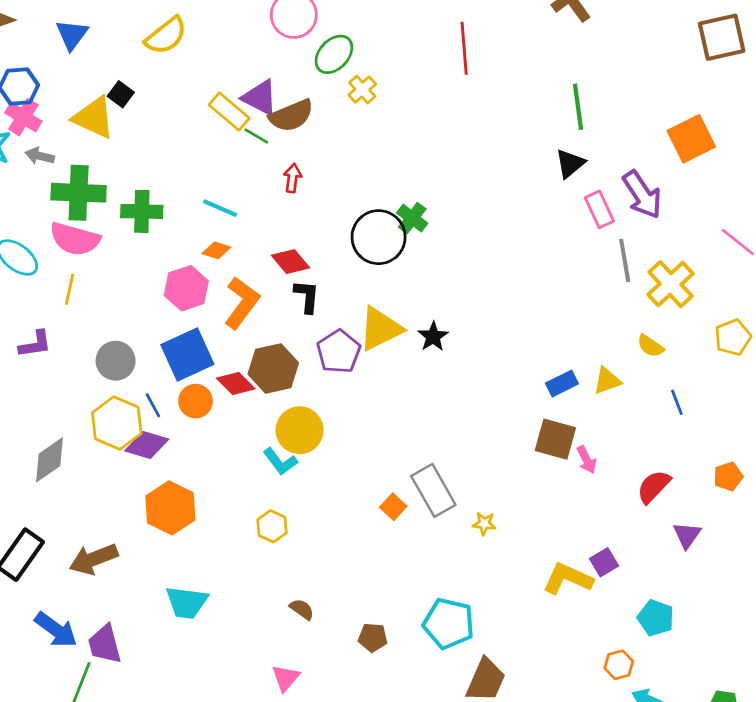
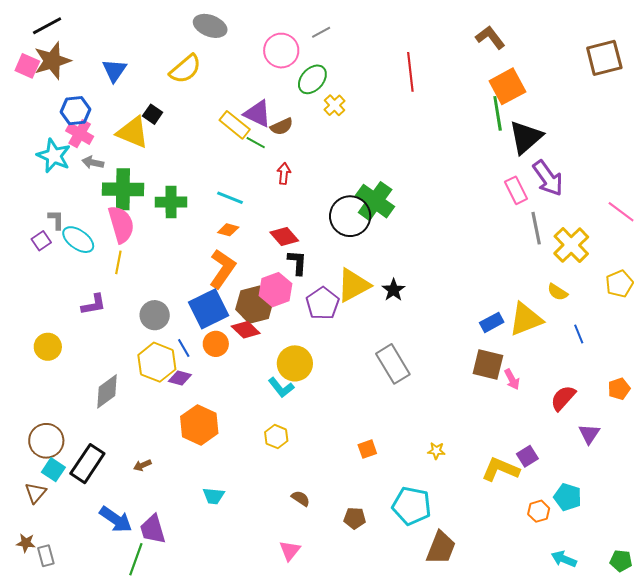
brown semicircle: (291, 116) -> (282, 127), size x0.7
orange square: (691, 139) -> (507, 86), moved
black triangle: (570, 164) -> (526, 137), moved, size x1.5
green cross: (412, 218) -> (375, 201), size x1.6
pink semicircle: (75, 239) -> (121, 224), turned -120
pink hexagon: (186, 288) -> (275, 290), moved
orange L-shape: (242, 303) -> (222, 269), moved
brown hexagon: (273, 369) -> (255, 305), moved
yellow triangle: (607, 381) -> (526, 319), size x1.6
purple diamond: (147, 445) -> (180, 378), size x0.7
gray rectangle: (433, 490) -> (393, 364), moved
orange square: (393, 507) -> (367, 449), moved, turned 30
yellow star: (484, 524) -> (436, 451), moved
brown arrow: (93, 559) -> (142, 465), size x0.5
cyan trapezoid: (187, 602) -> (214, 496), size x0.7
orange hexagon: (619, 665) -> (539, 511), moved

